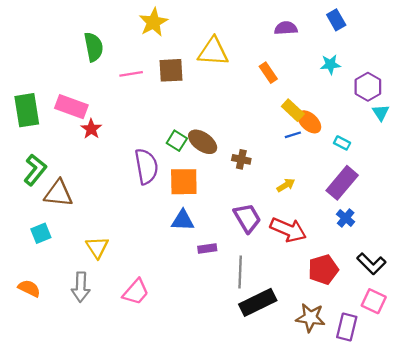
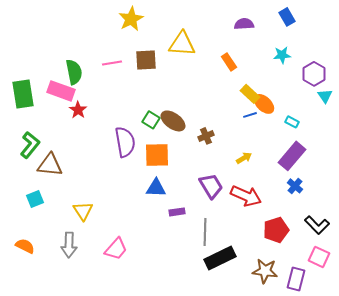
green semicircle: (94, 47) -> (74, 72), moved
brown cross: (241, 159) -> (206, 136), turned -35

